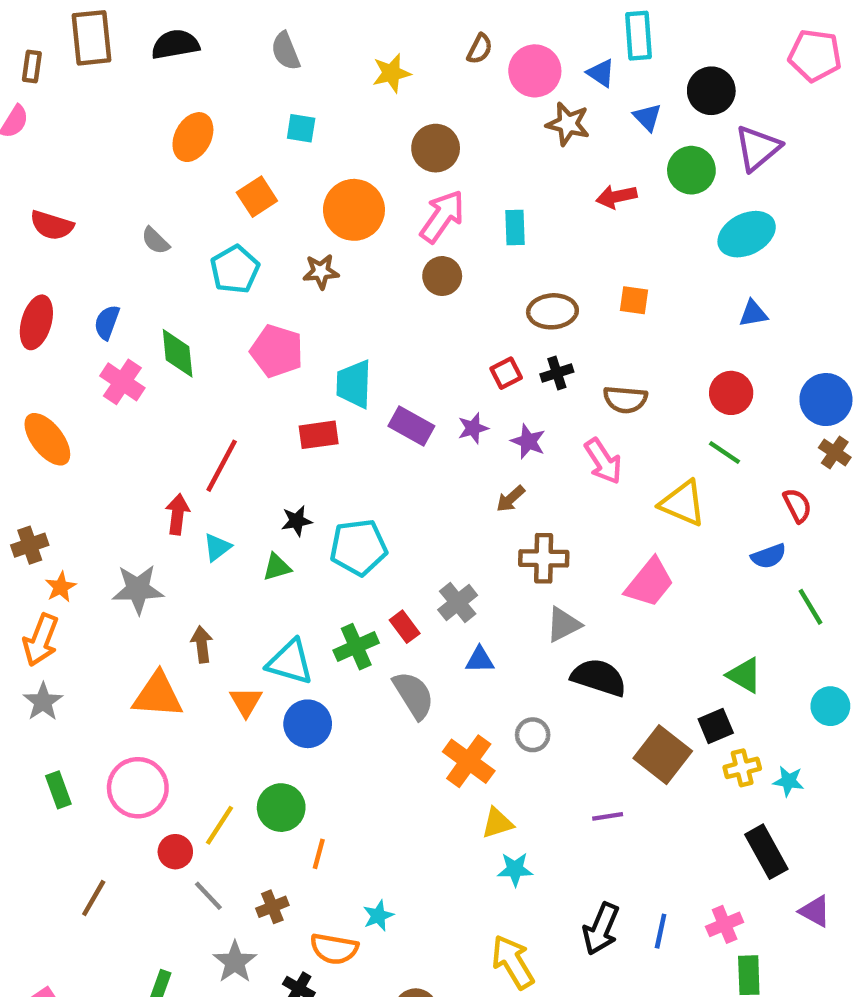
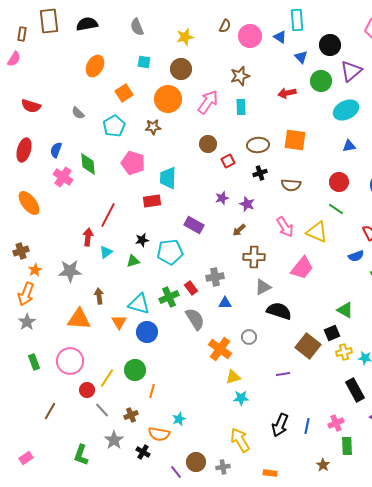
brown star: (568, 124) -> (240, 76), moved, turned -30
brown circle: (436, 148) -> (181, 69), moved
brown circle: (442, 276) -> (208, 144), moved
orange square: (634, 300) -> (295, 140), size x1.6
red square: (506, 373) -> (228, 161), moved
purple rectangle: (411, 426) -> (194, 225), moved
pink arrow: (603, 461) -> (285, 227), moved
gray cross: (458, 602) -> (215, 277), turned 30

